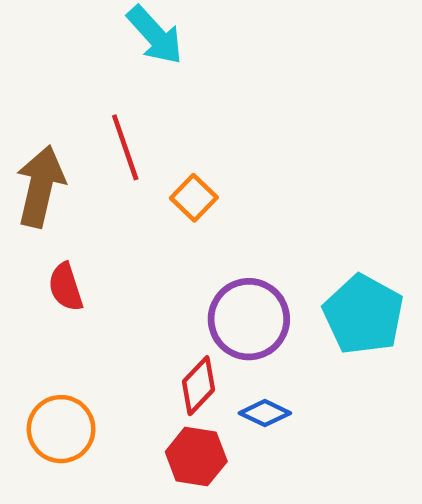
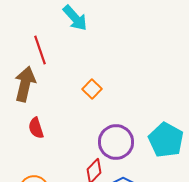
red line: (125, 147) -> (40, 50), moved

